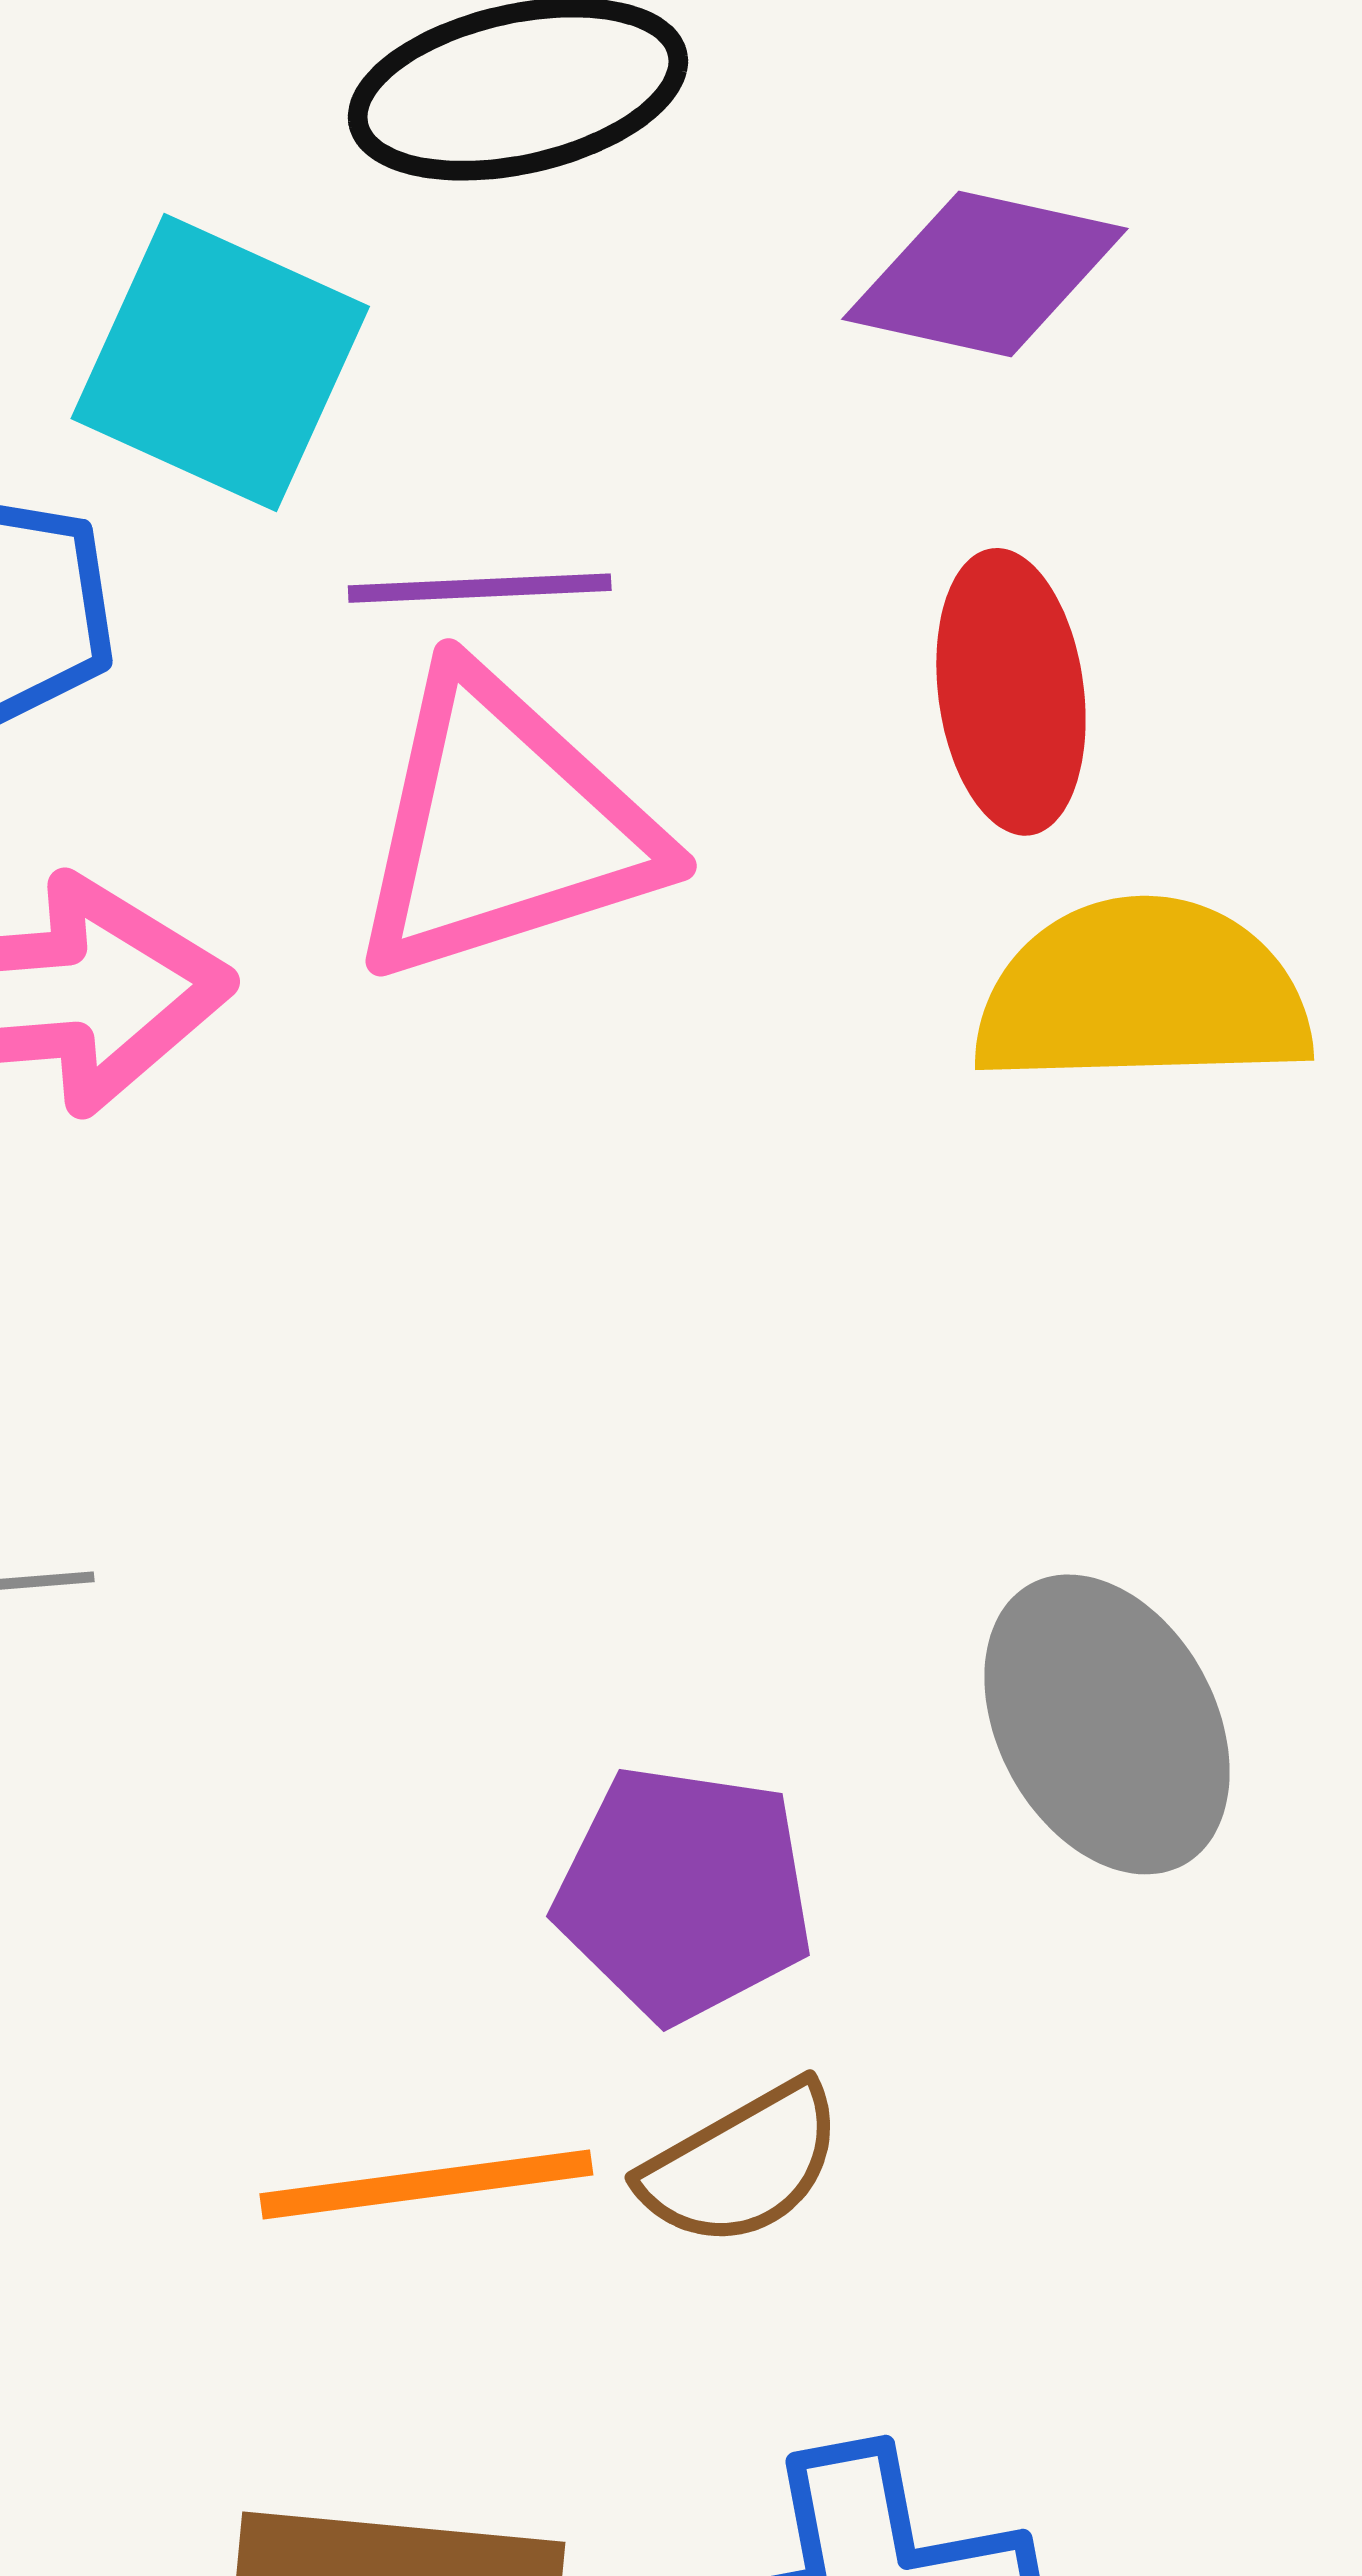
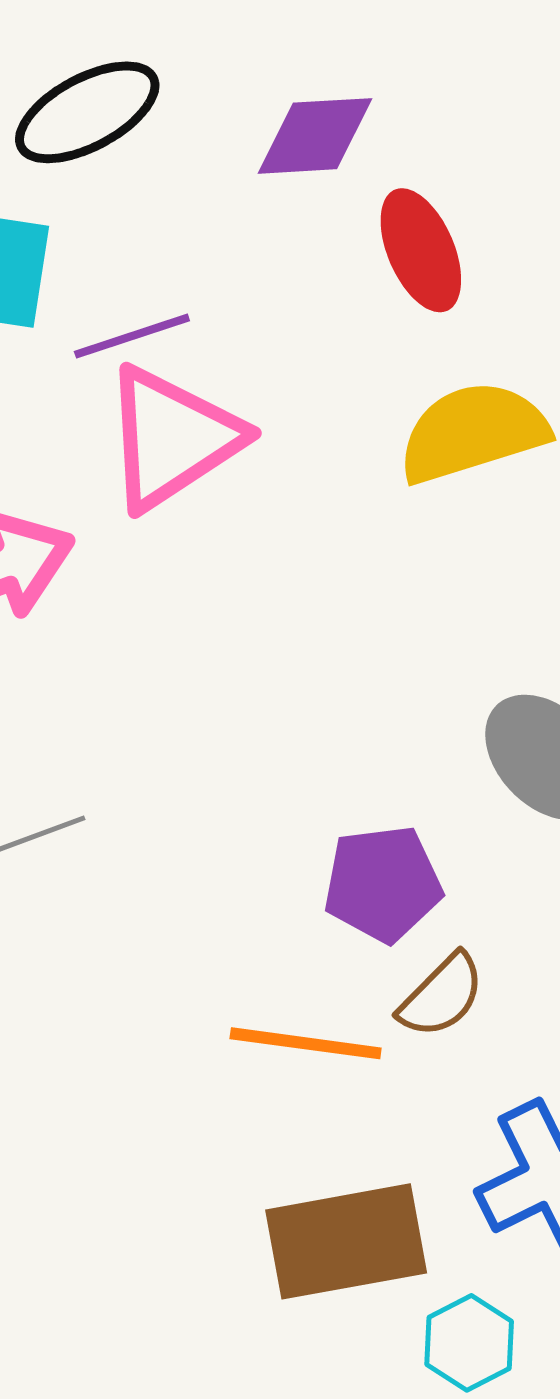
red ellipse: (1011, 692) -> (421, 250), moved
orange line: (426, 2184) -> (306, 1043), turned 31

